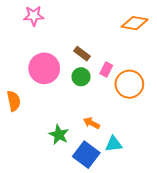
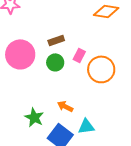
brown rectangle: (82, 54) -> (56, 40), turned -56

